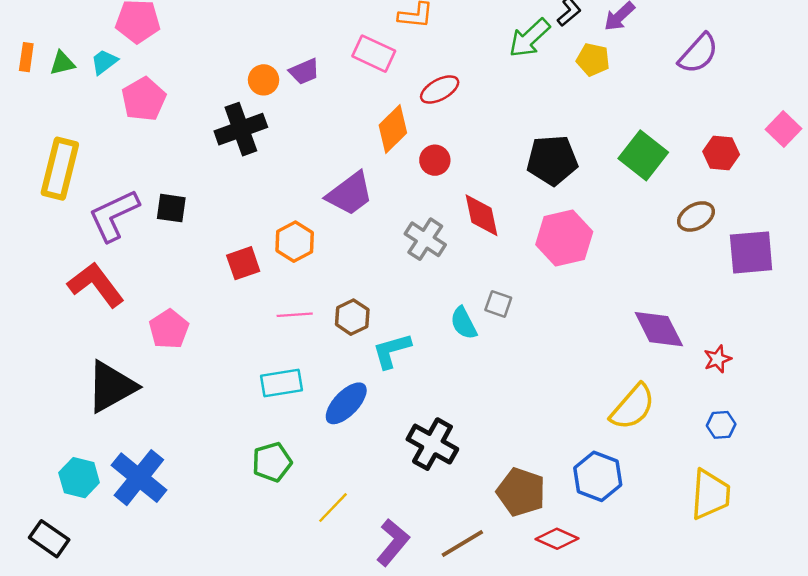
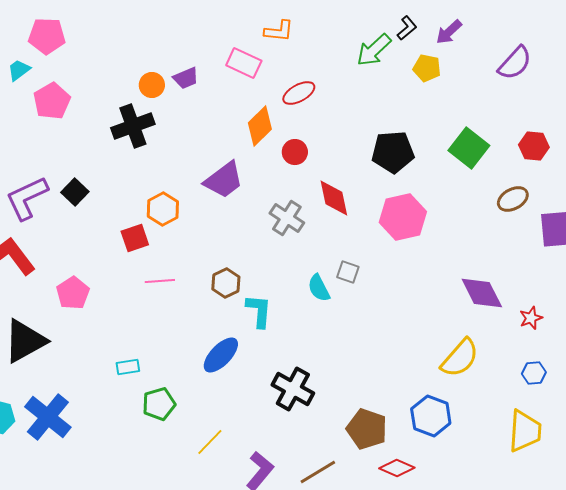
black square: (171, 208) -> (75, 192), turned 36
orange hexagon: (295, 242) -> (163, 209), moved
pink line: (295, 315) -> (160, 281), moved
cyan L-shape: (392, 351) -> (259, 311), turned 111
cyan rectangle: (282, 383) -> (128, 367), moved, size x0.7

